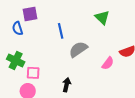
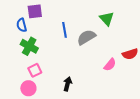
gray semicircle: (78, 49) -> (86, 37), moved
green cross: (16, 60) -> (29, 46), moved
pink square: (33, 73) -> (35, 70), turned -32

